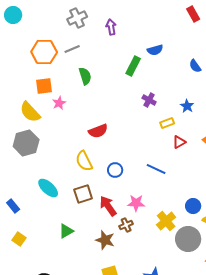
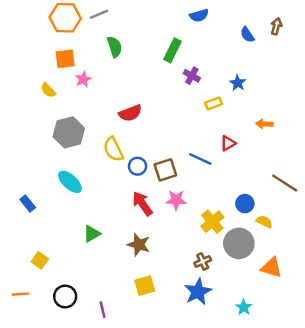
green rectangle: (133, 66) -> (173, 50), moved
yellow semicircle: (30, 112) -> (48, 90), size x0.6
red triangle: (179, 142) -> (228, 143), moved
gray hexagon: (26, 143) -> (69, 132), moved
blue circle: (115, 170) -> (138, 166), moved
brown square: (83, 194) -> (165, 170), moved
brown cross: (126, 225) -> (203, 261), moved
yellow square: (19, 239) -> (40, 260), moved

